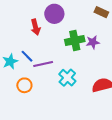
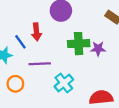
red arrow: (36, 27) -> (36, 32), moved
blue line: (27, 56) -> (20, 42), moved

